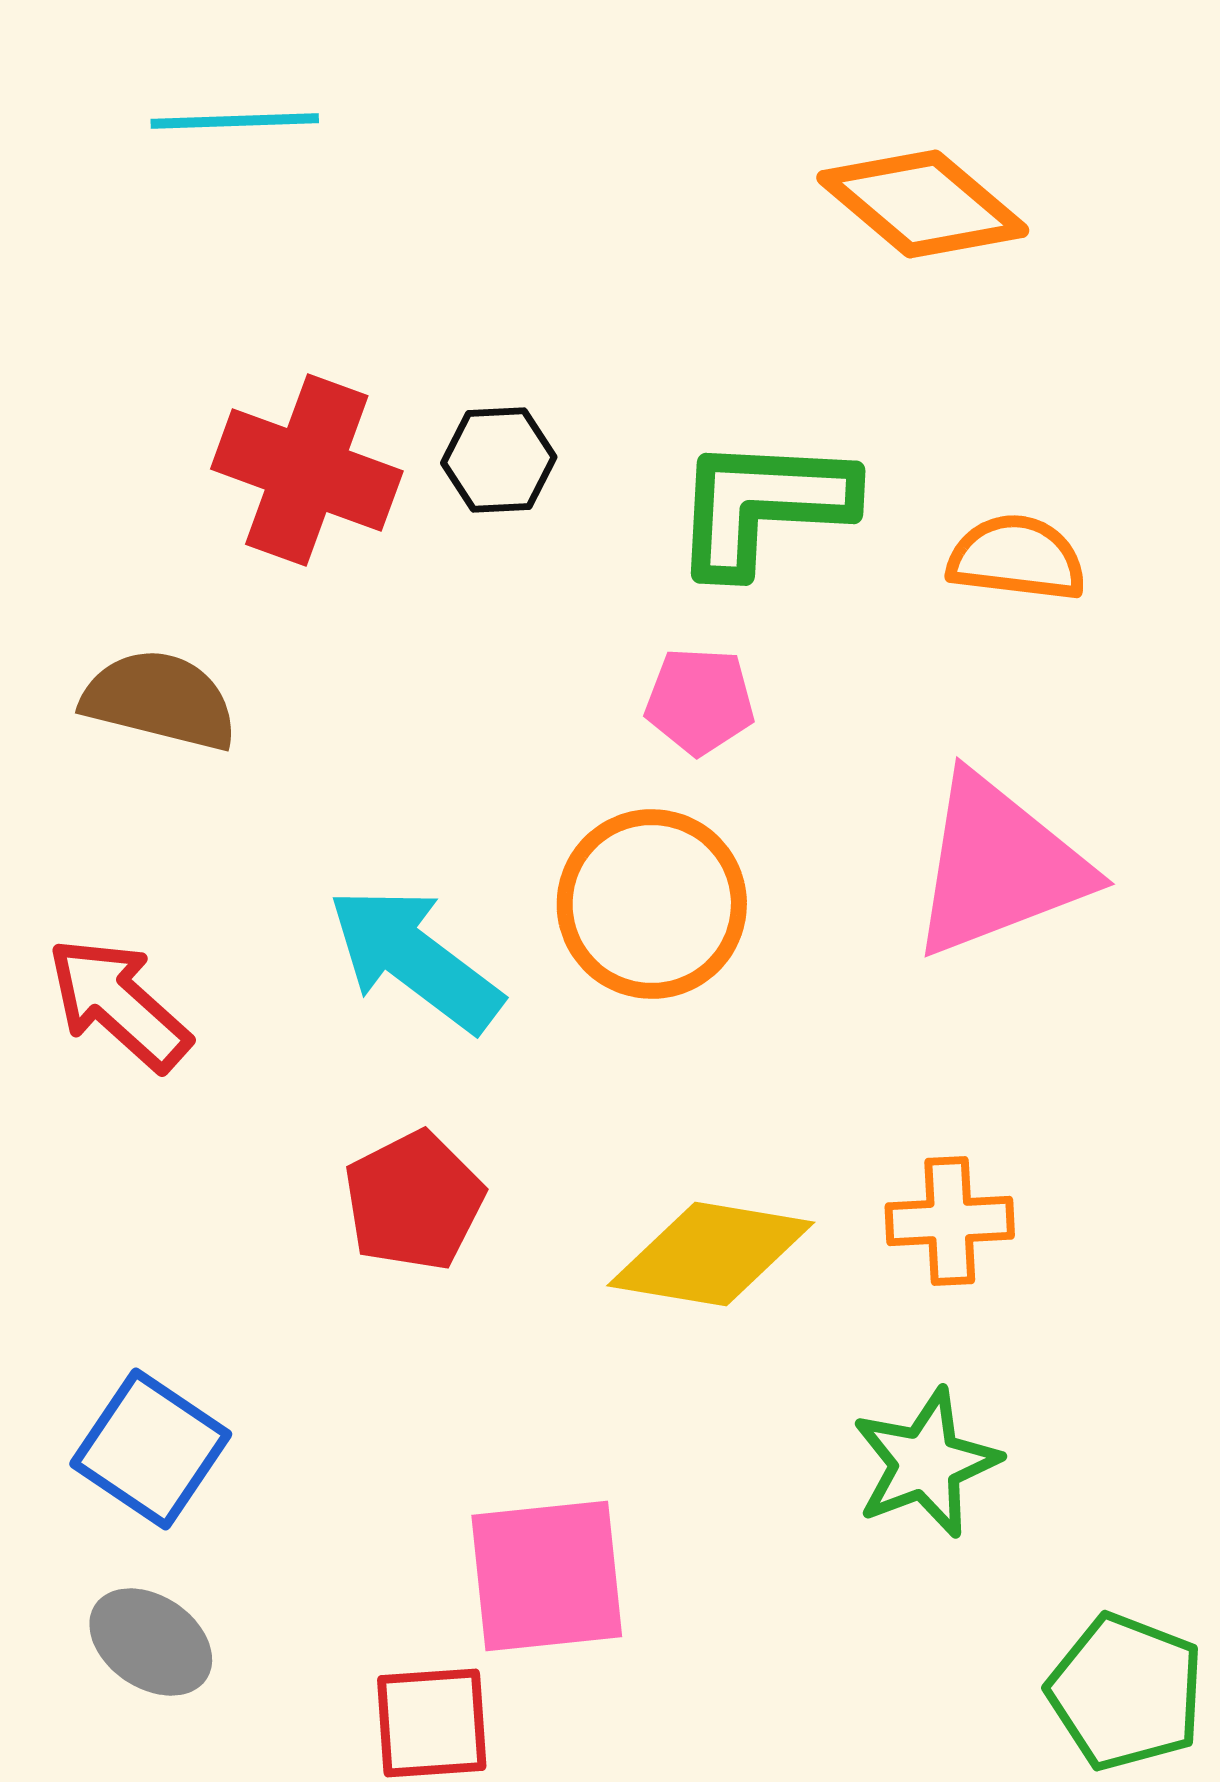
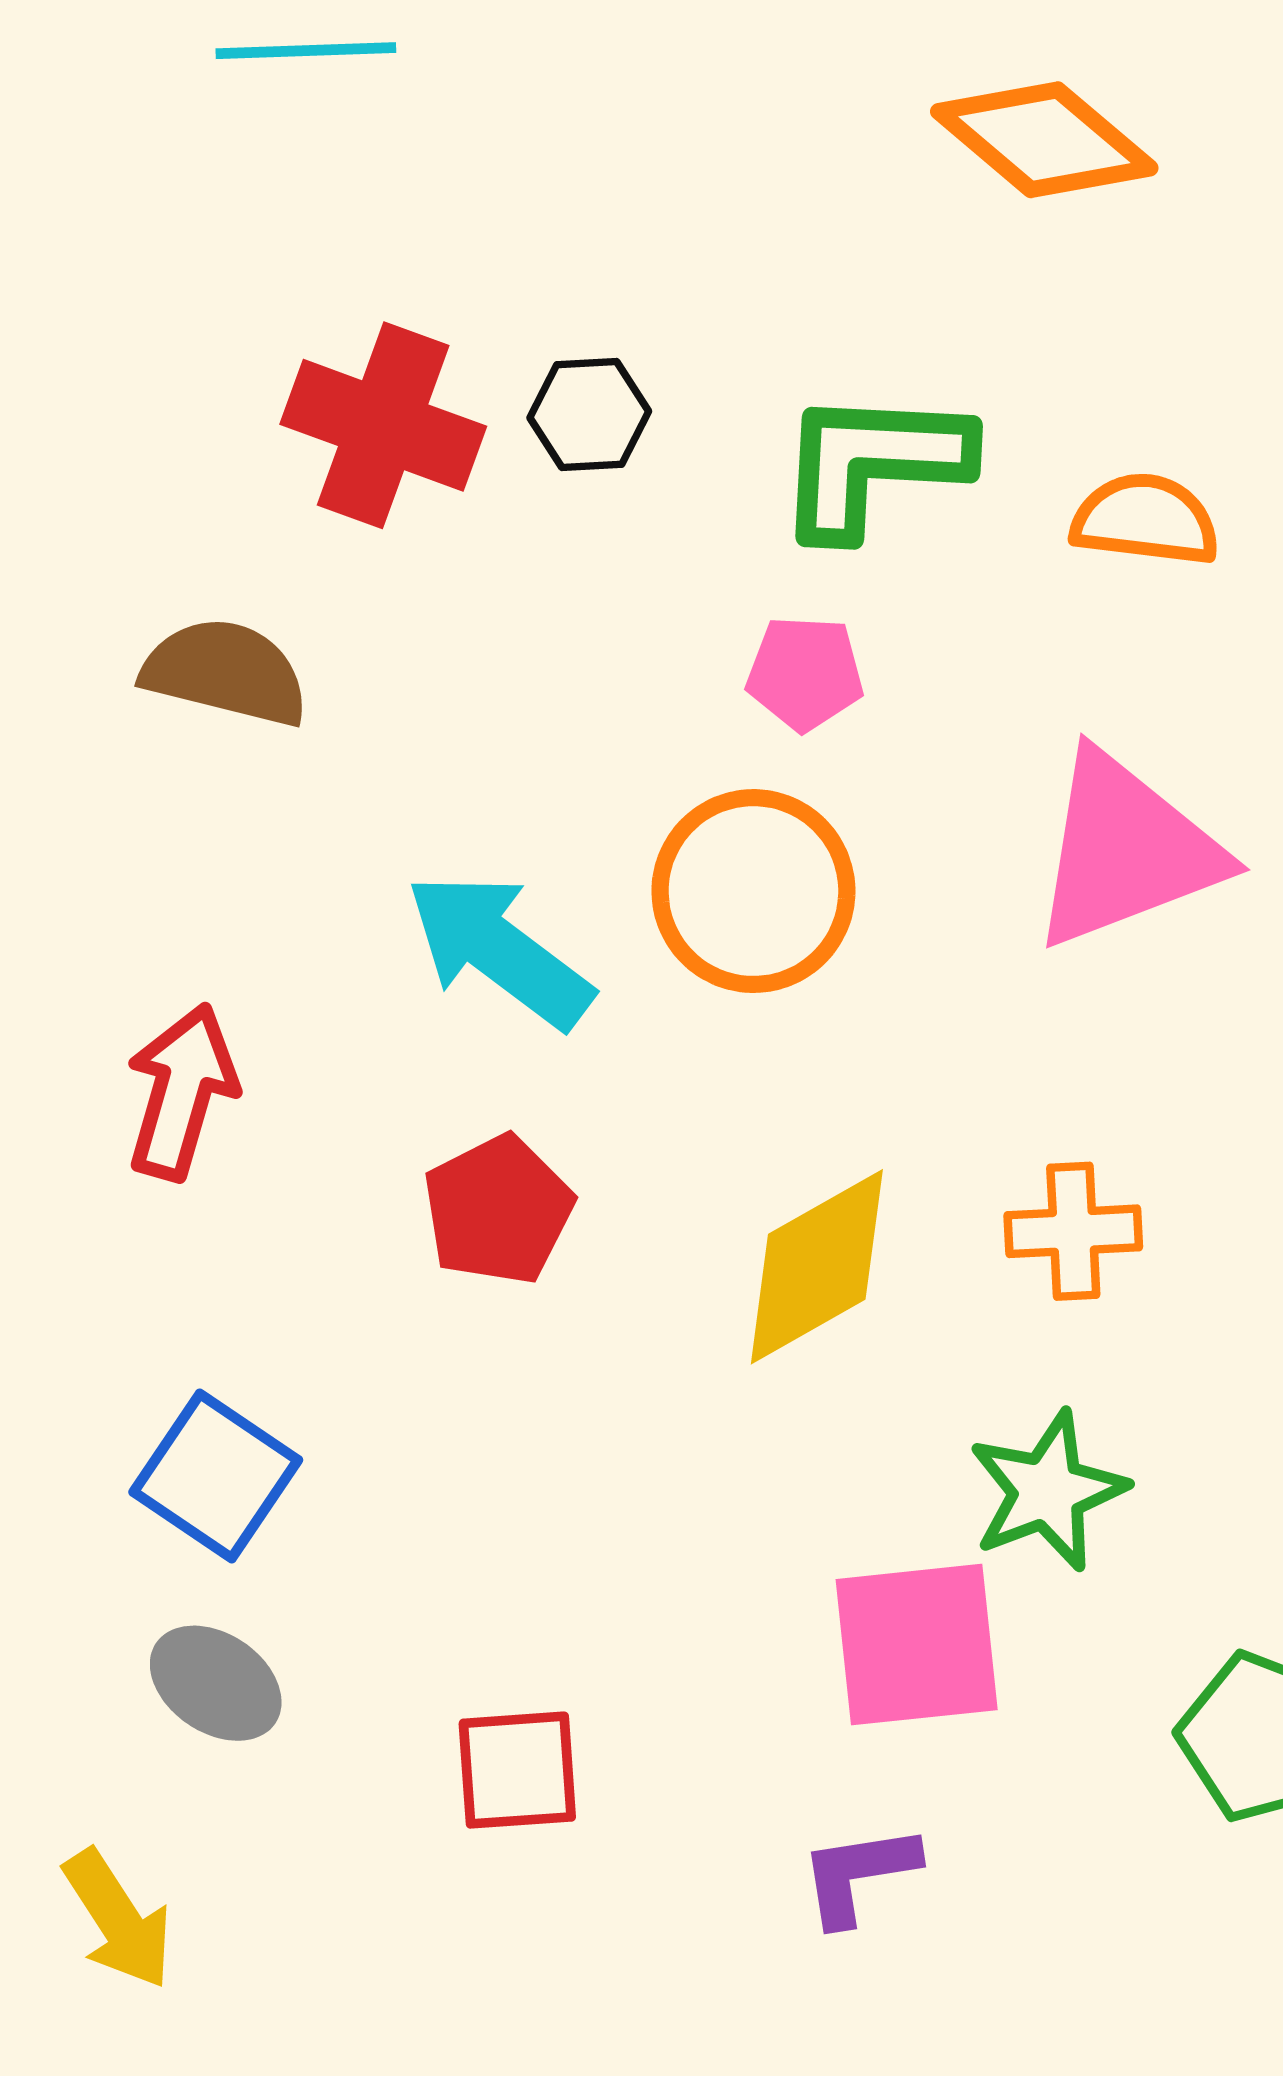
red arrow: (119, 1004) -> (181, 1092), moved, turned 64
yellow diamond: (711, 1254) -> (817, 1267), turned -39
pink square: (547, 1576) -> (917, 1645), moved

